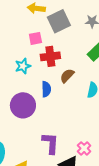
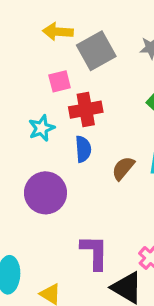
brown semicircle: (67, 76) -> (123, 168), moved
blue semicircle: (46, 89) -> (83, 149), moved

